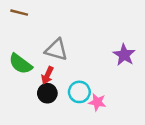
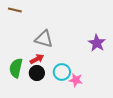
green semicircle: (20, 64) -> (16, 68), moved, turned 66
red arrow: (47, 75) -> (37, 59), turned -144

